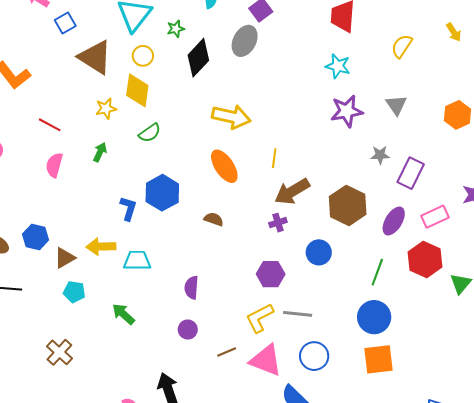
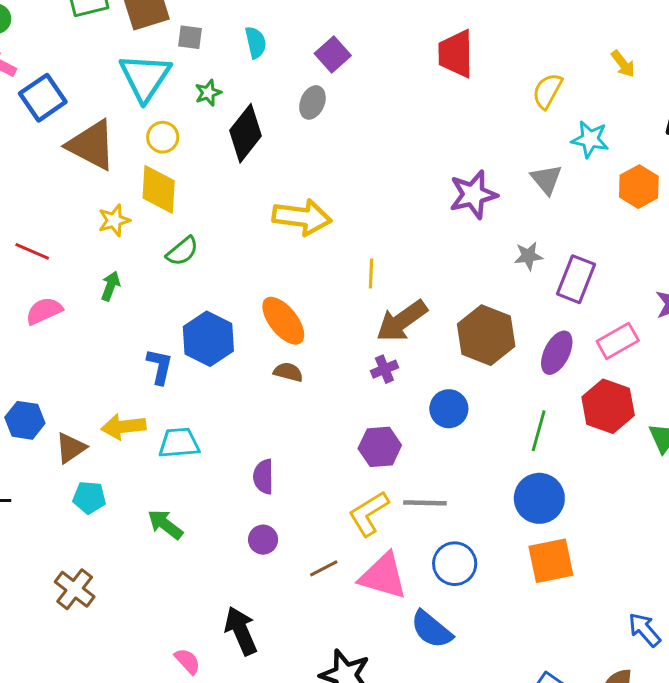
blue square: (65, 23) -> (43, 98), size x1.4
gray ellipse: (245, 41) -> (312, 102), size x0.7
cyan star: (338, 66) -> (590, 139), moved
pink semicircle: (54, 165) -> (44, 311), turned 55
orange ellipse: (224, 166) -> (283, 321), moved

